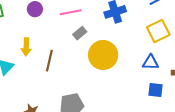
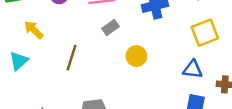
yellow arrow: (26, 47) -> (34, 30), moved, turned 126
yellow circle: (103, 55) -> (136, 56), size x0.6

